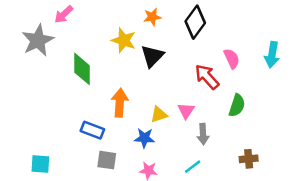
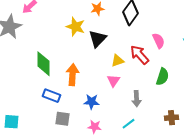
green diamond: (82, 69) -> (44, 64), moved
pink triangle: (186, 111) -> (114, 81), moved
yellow triangle: (159, 115) -> (118, 61), moved

